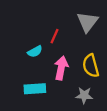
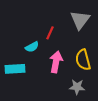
cyan rectangle: (35, 89) -> (15, 69), moved

